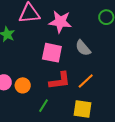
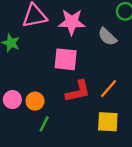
gray semicircle: (83, 48) -> (107, 37), moved
green line: (44, 106) -> (44, 124), moved

